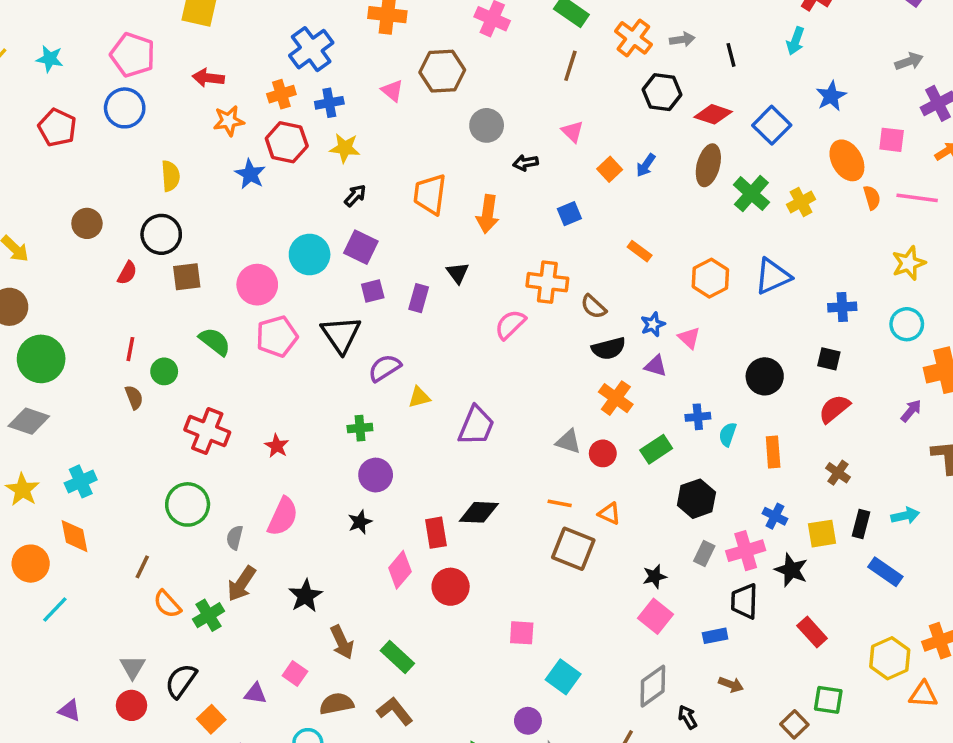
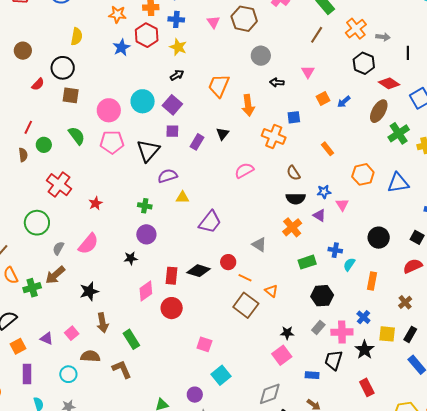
orange arrow: (488, 214) -> (248, 105), turned -30
orange cross: (547, 282) -> (274, 137), moved
red circle: (603, 453) -> (228, 262), moved

